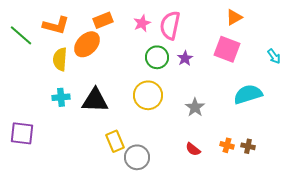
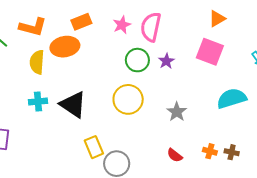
orange ellipse: (87, 44) -> (65, 47), turned 36
black triangle: (95, 100) -> (73, 105), turned 32

